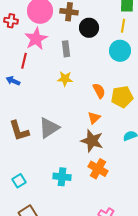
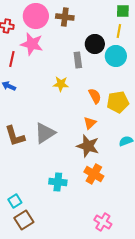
black circle: (89, 28) -> (95, 44), moved
pink star: (36, 39) -> (32, 44), turned -30
gray rectangle: (66, 49) -> (78, 60), moved
red line: (24, 61) -> (12, 59), moved
cyan square: (19, 181) -> (15, 201), moved

